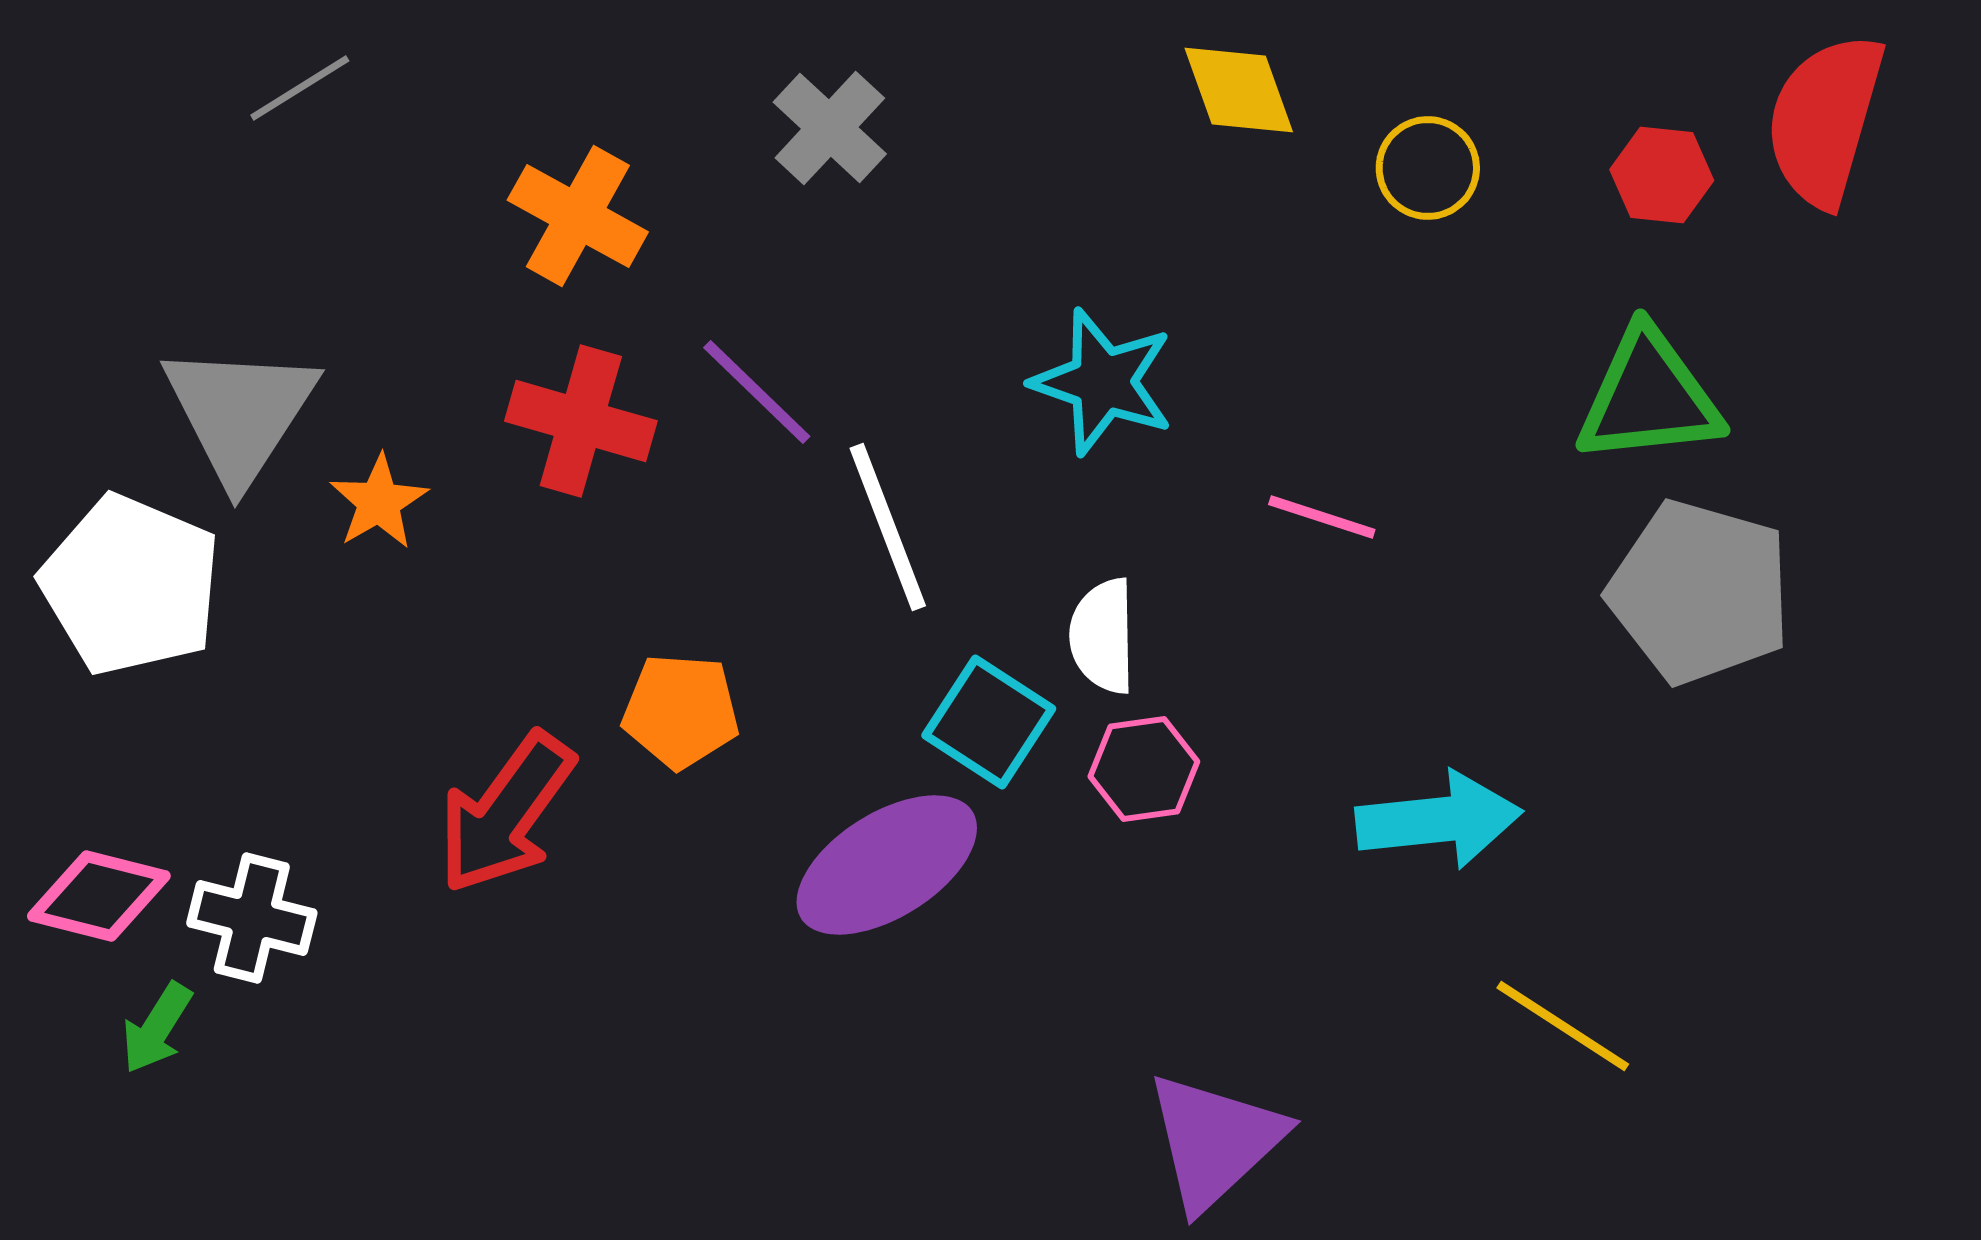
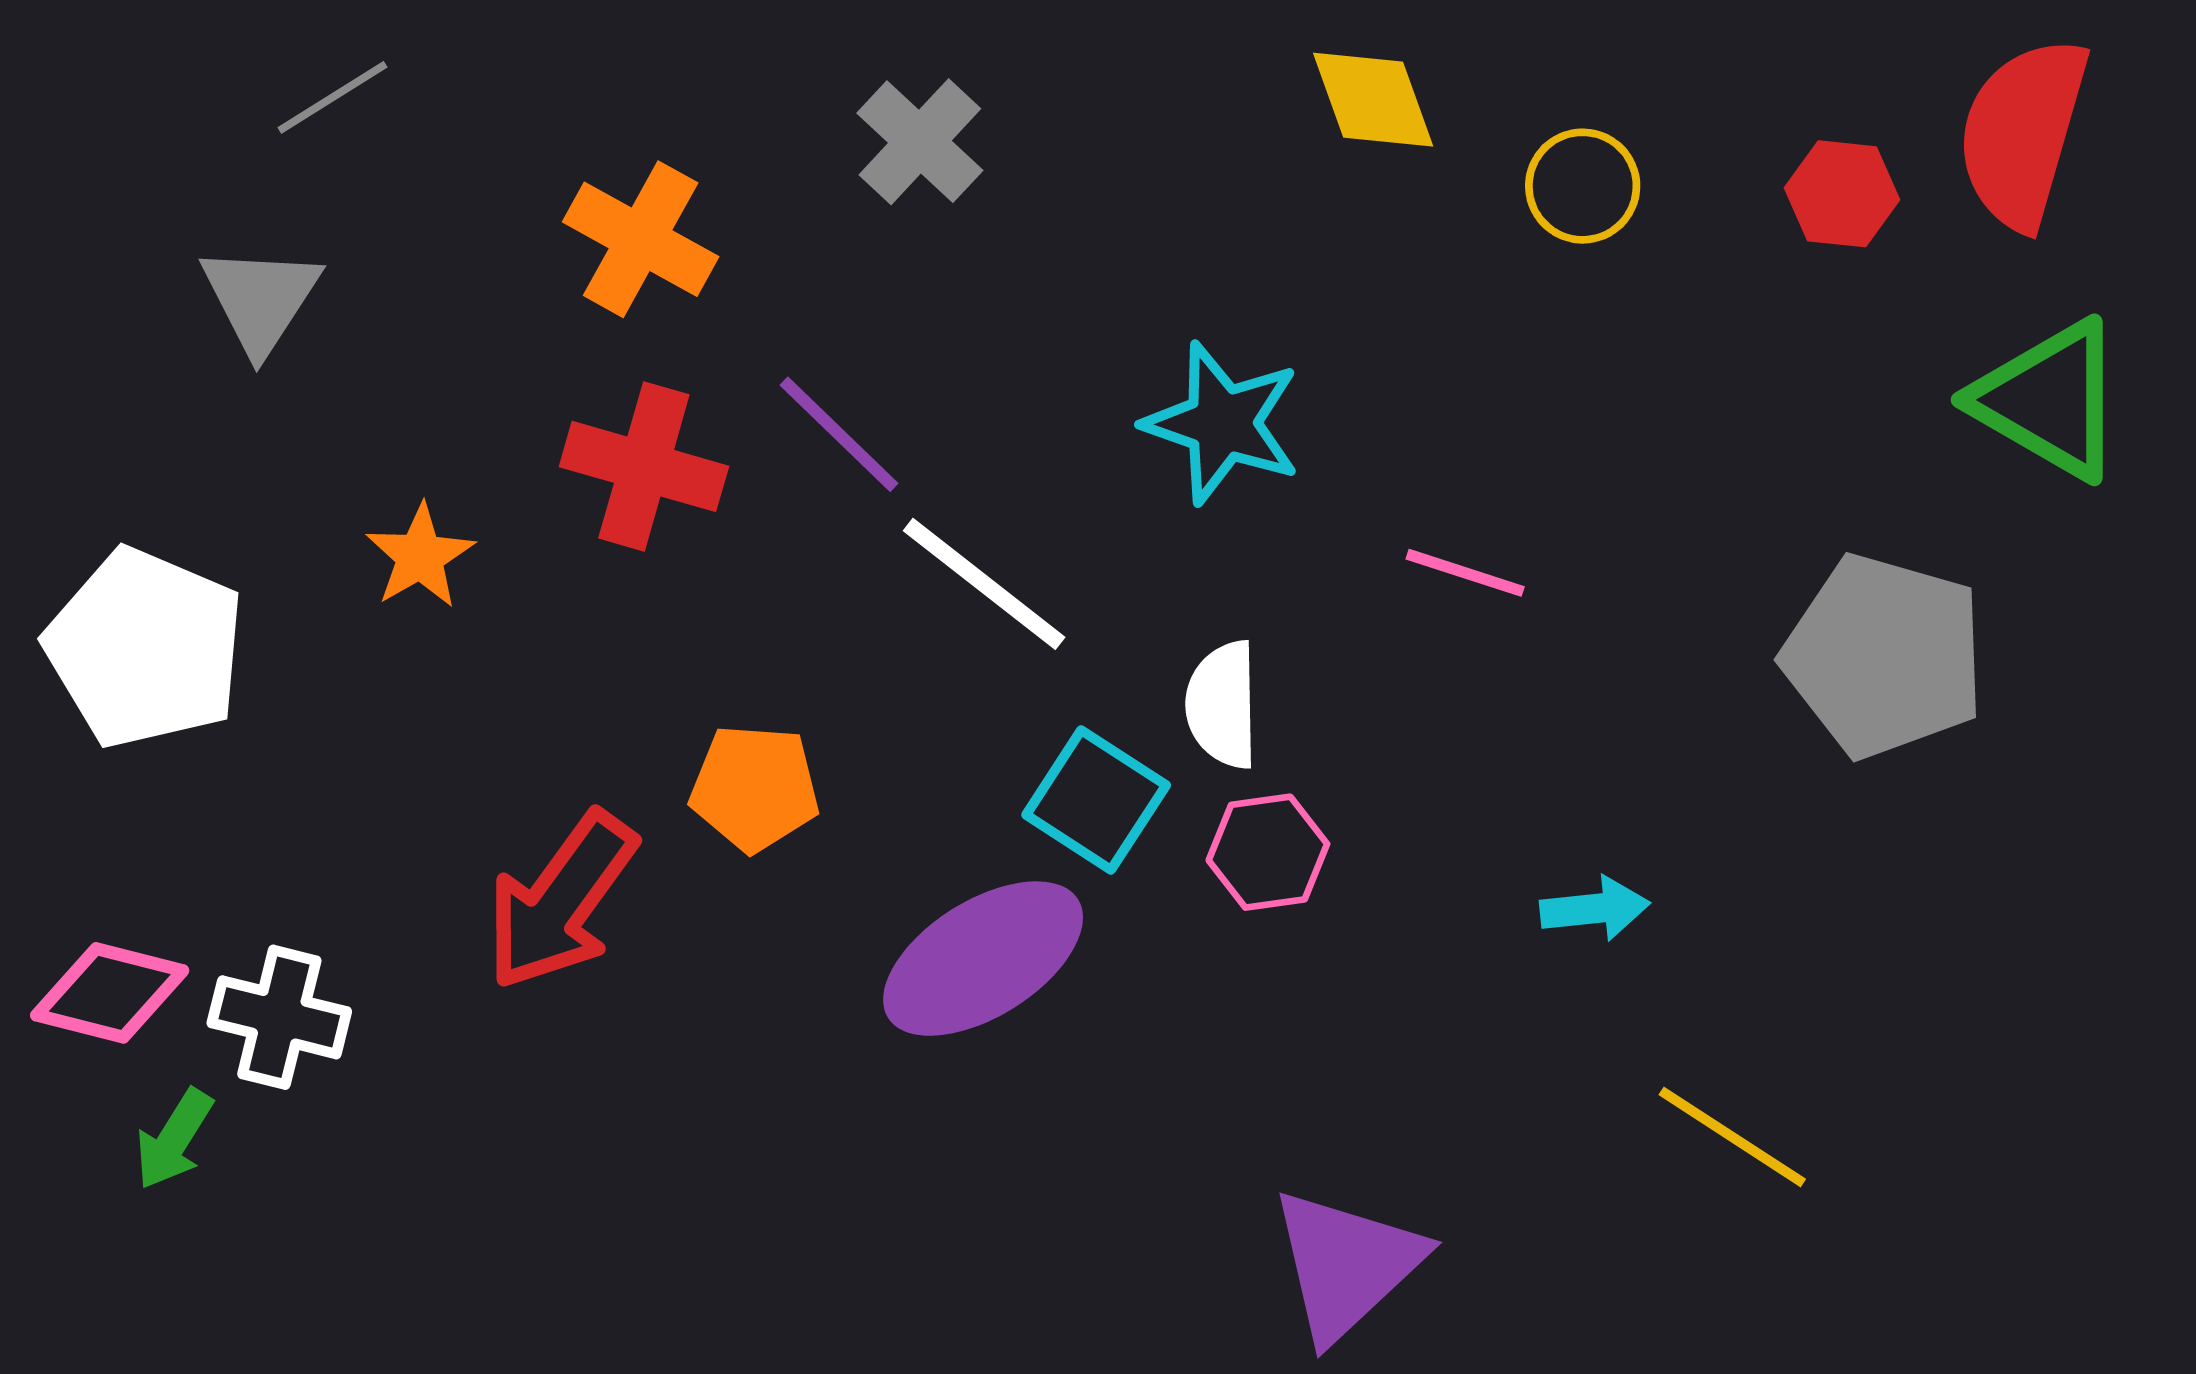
green triangle: (1649, 397) -> (2049, 400), moved, turned 36
gray triangle: (240, 413) -> (260, 299), moved, size x0.7
white line: (888, 527) -> (984, 584), turned -31
cyan arrow: (1439, 820) -> (1595, 909), size x0.6

